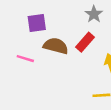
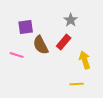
brown semicircle: (56, 46) -> (41, 45), turned -132

